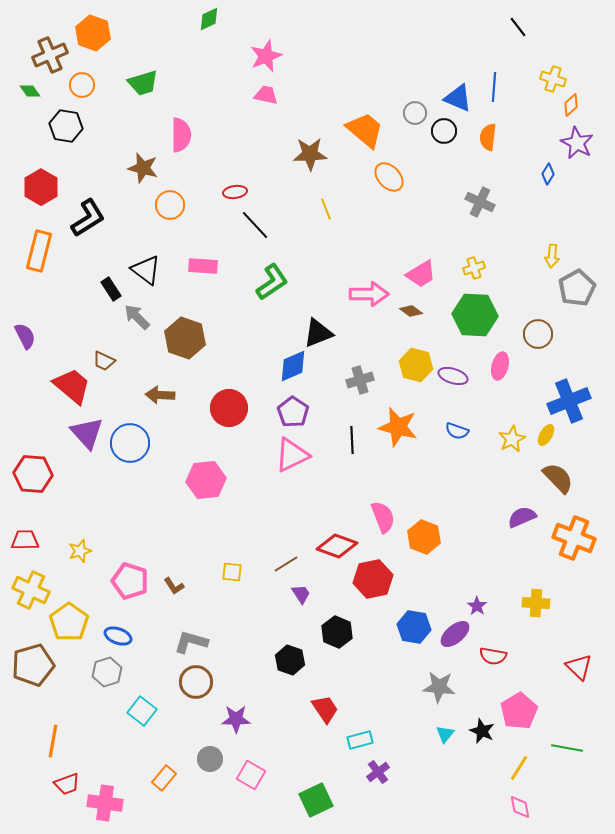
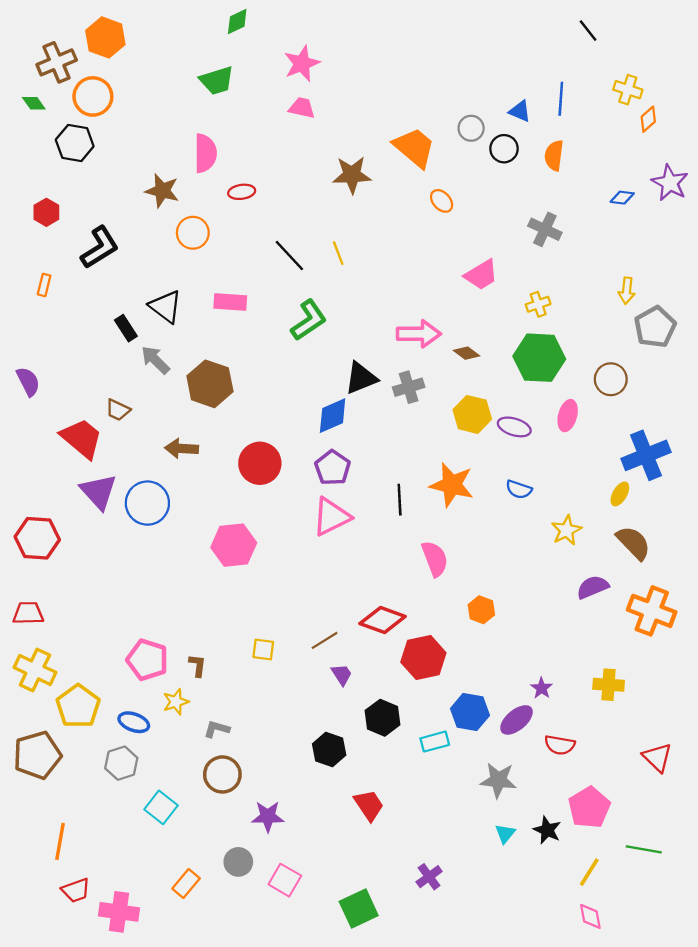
green trapezoid: (143, 83) -> (217, 81), moved
orange circle: (82, 85) -> (93, 96), size x1.4
blue triangle: (458, 98) -> (520, 111), size x0.7
purple star: (577, 143) -> (670, 183), moved
blue diamond: (548, 174) -> (622, 198), turned 65
orange ellipse: (389, 177) -> (442, 201), size x0.7
red hexagon: (41, 187) -> (46, 212), size x0.7
red ellipse: (235, 192) -> (242, 192), moved
yellow line: (326, 209) -> (338, 253), moved
orange rectangle: (39, 251) -> (44, 285), size x0.5
pink trapezoid: (421, 274) -> (481, 275), moved
gray cross: (360, 380) -> (409, 387), moved
yellow star: (512, 439) -> (566, 530), moved
pink semicircle: (383, 517) -> (435, 559), moved
orange hexagon: (424, 537) -> (481, 610), size x0.7
yellow star: (80, 551) -> (176, 702), moved
brown L-shape: (174, 586) -> (197, 665), turned -140
gray L-shape: (191, 642) -> (217, 729), size x0.7
cyan rectangle: (360, 740) -> (435, 742), moved

